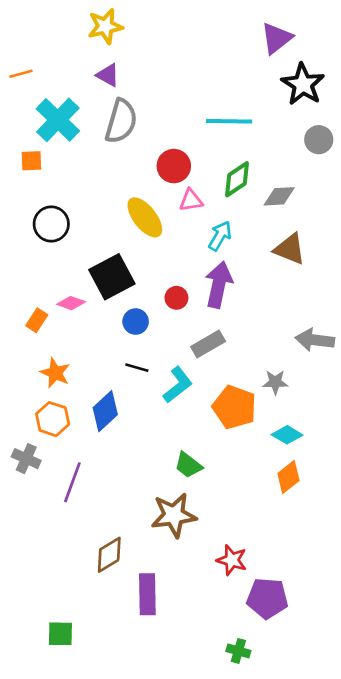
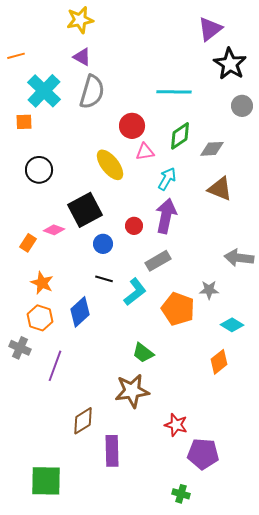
cyan diamond: (287, 435) -> (232, 325), moved
green square: (60, 634) -> (46, 481), size x1.6

